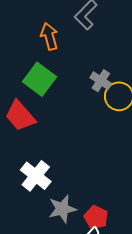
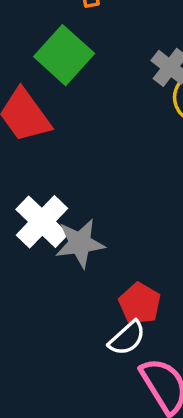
gray star: (62, 209) -> (80, 243), moved

